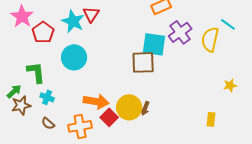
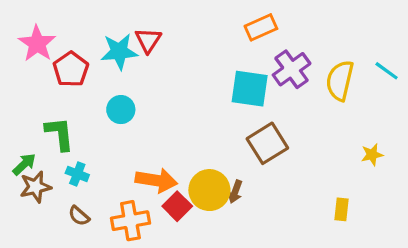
cyan star: (73, 21) -> (119, 52), turned -30
cyan line: (228, 24) -> (387, 71), moved
cyan circle: (74, 57) -> (121, 110), size x0.7
brown square: (143, 62) -> (267, 143), moved, turned -30

